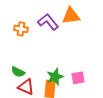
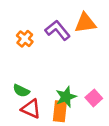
orange cross: (21, 29) -> (25, 39), turned 32
pink square: (78, 78) -> (94, 98), turned -32

